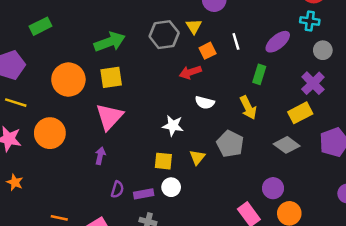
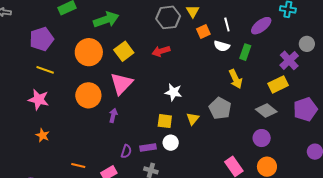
green arrow: (110, 42) -> (106, 20), moved
gray circle: (323, 50) -> (307, 44), moved
red arrow: (190, 72) -> (161, 51), moved
yellow square: (111, 77) -> (124, 51), turned -30
white semicircle: (205, 103) -> (222, 46), moved
orange circle: (50, 133) -> (88, 95), moved
purple circle: (273, 188) -> (262, 138), moved
purple semicircle: (117, 189) -> (126, 151), moved

